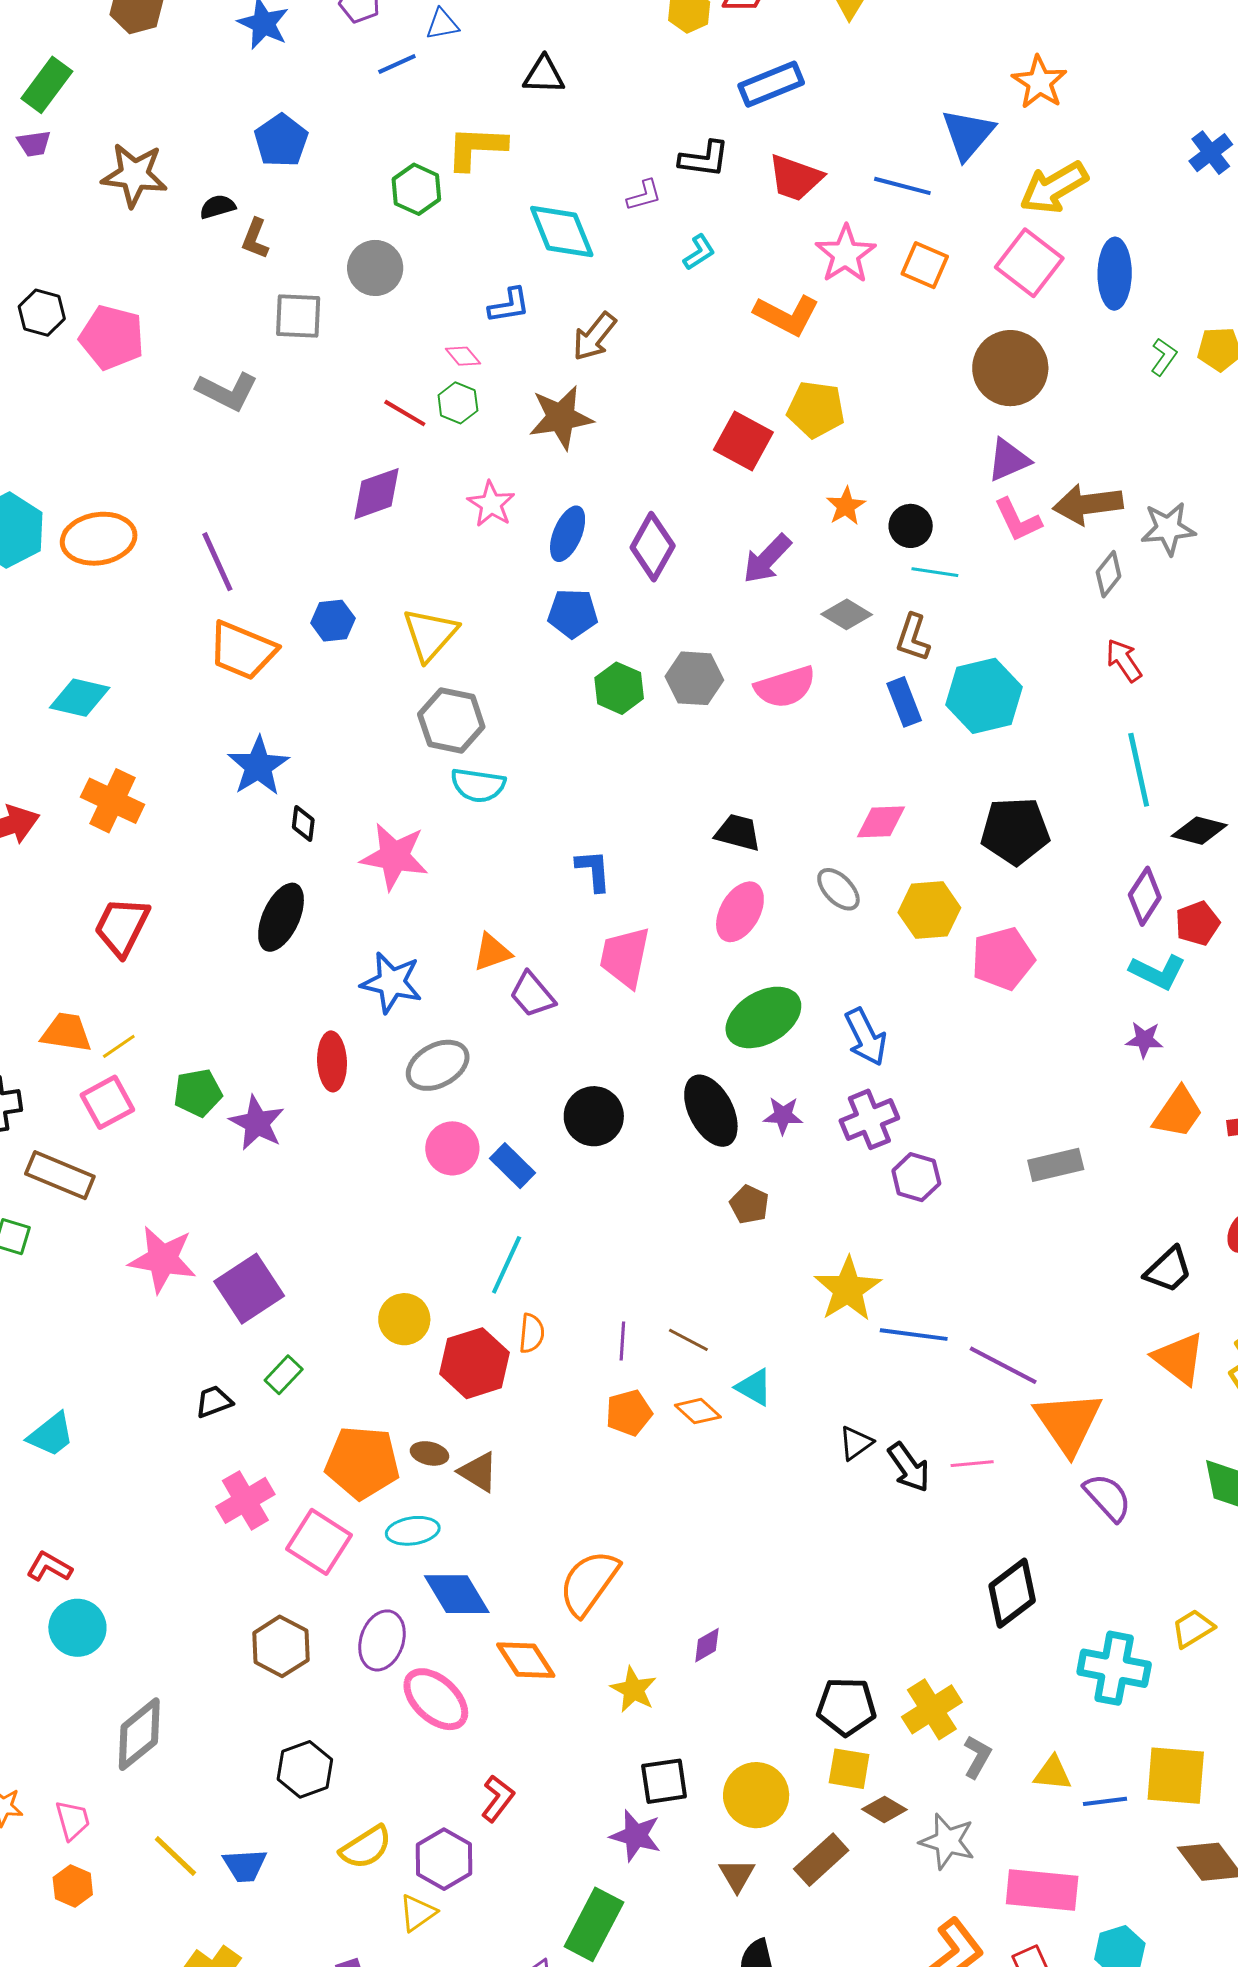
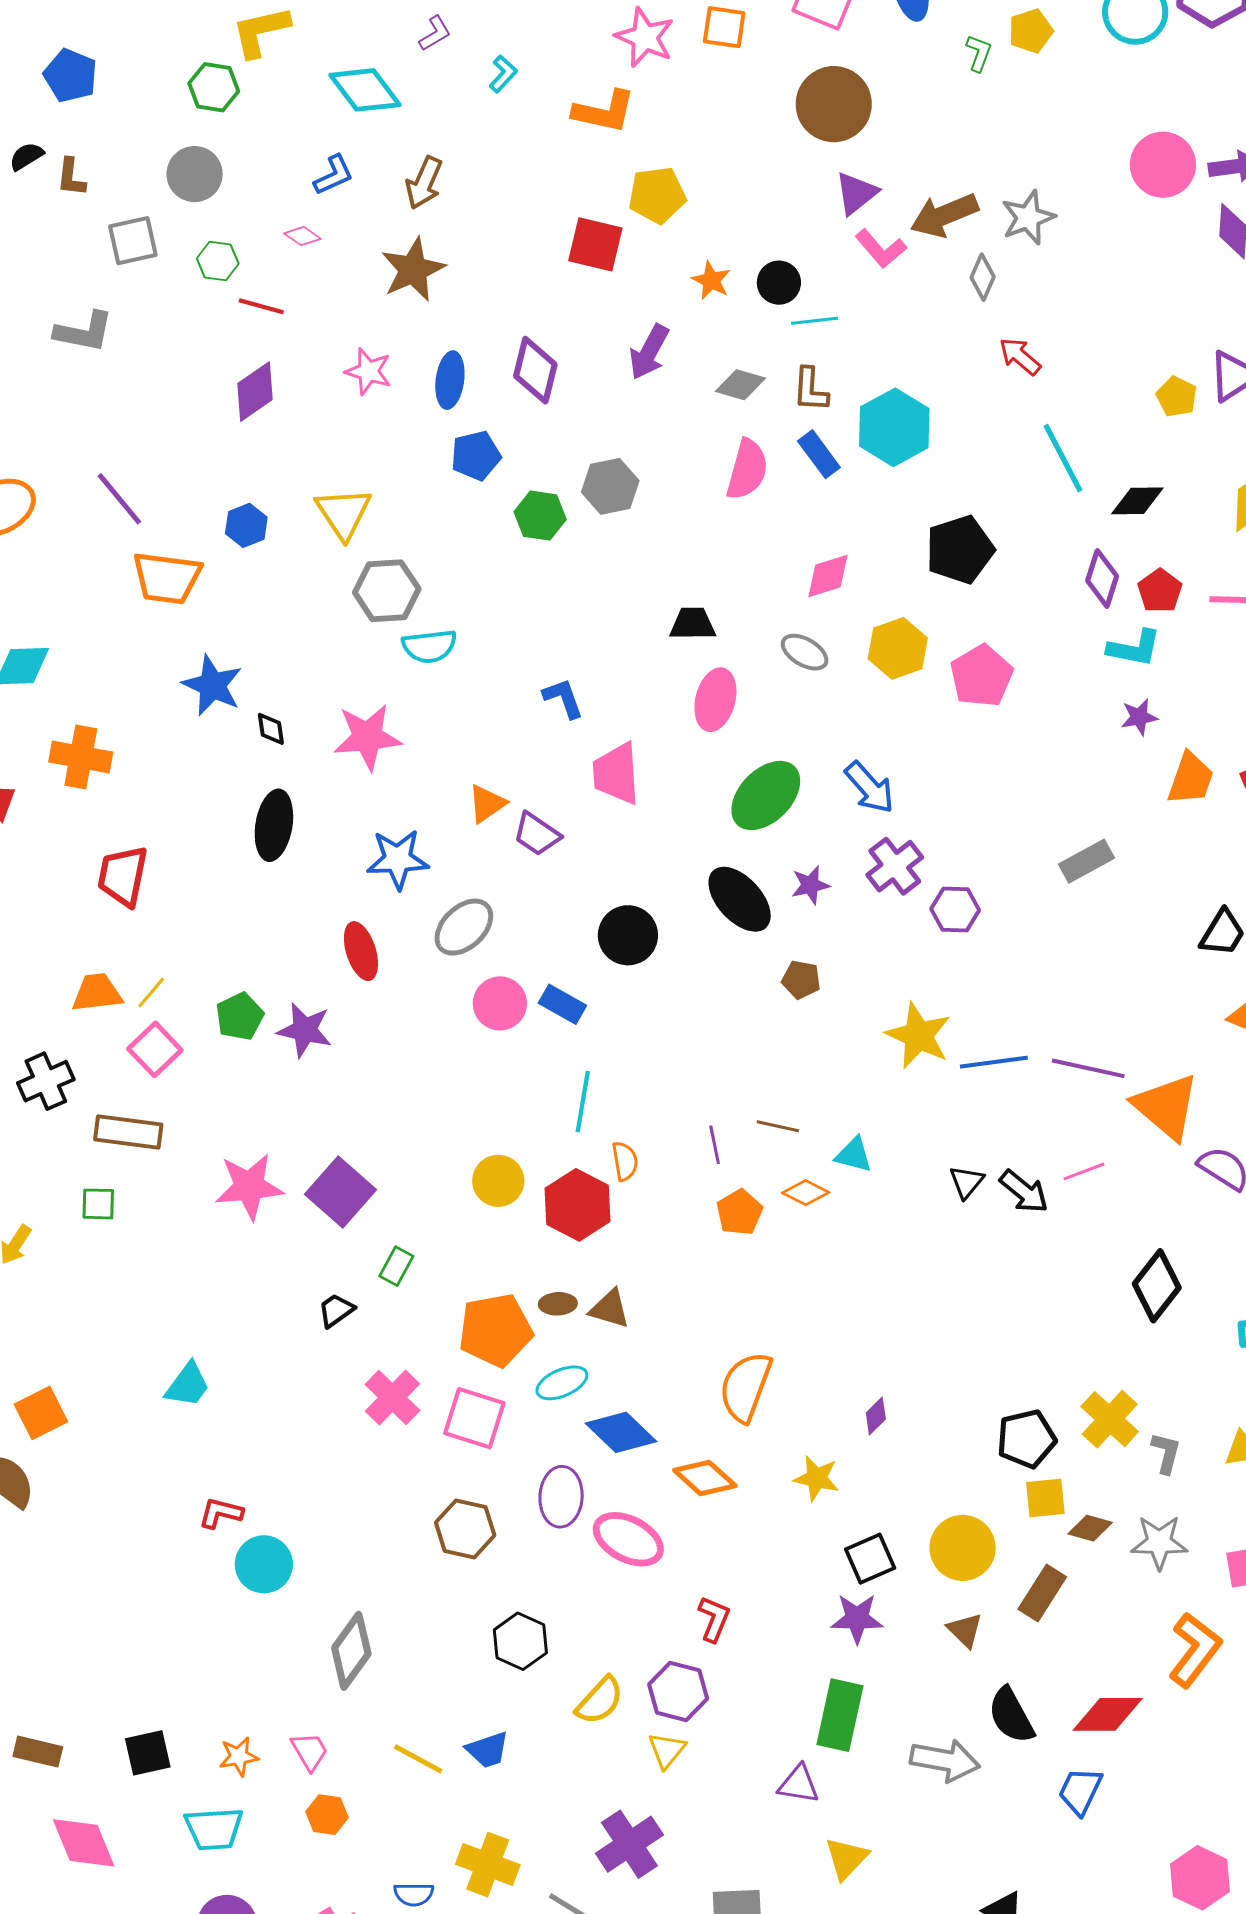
green hexagon: (458, 403) -> (218, 261), moved
pink semicircle: (785, 687) -> (747, 469), moved, turned -42

